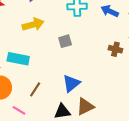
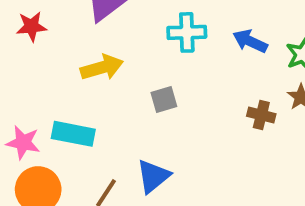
blue triangle: (71, 83) -> (153, 176), moved

